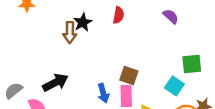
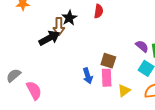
purple semicircle: (171, 16) -> (142, 46), moved
black arrow: (55, 83) -> (49, 38), moved

